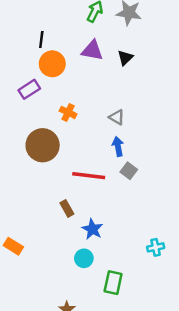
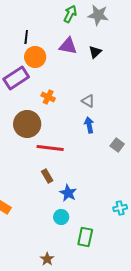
purple rectangle: (29, 89) -> (16, 78), size x1.4
gray square: (129, 171) -> (117, 145), moved
red line: (89, 176) -> (50, 148), moved

